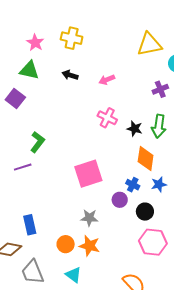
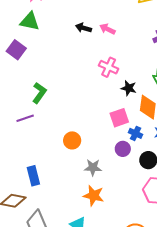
black arrow: (70, 75) -> (83, 28), moved
pink arrow: (107, 80) -> (107, 29), turned 49
black star: (135, 129) -> (129, 88), moved
pink square: (88, 174) -> (119, 118), moved, size x0.7
orange circle: (66, 244) -> (72, 140), moved

